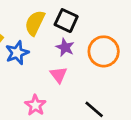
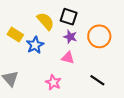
yellow semicircle: (35, 23) -> (46, 21), turned 120
pink triangle: (59, 75) -> (68, 58), turned -32

